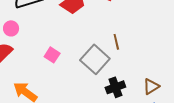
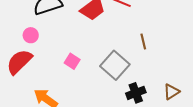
brown line: (116, 42) -> (143, 41), moved

